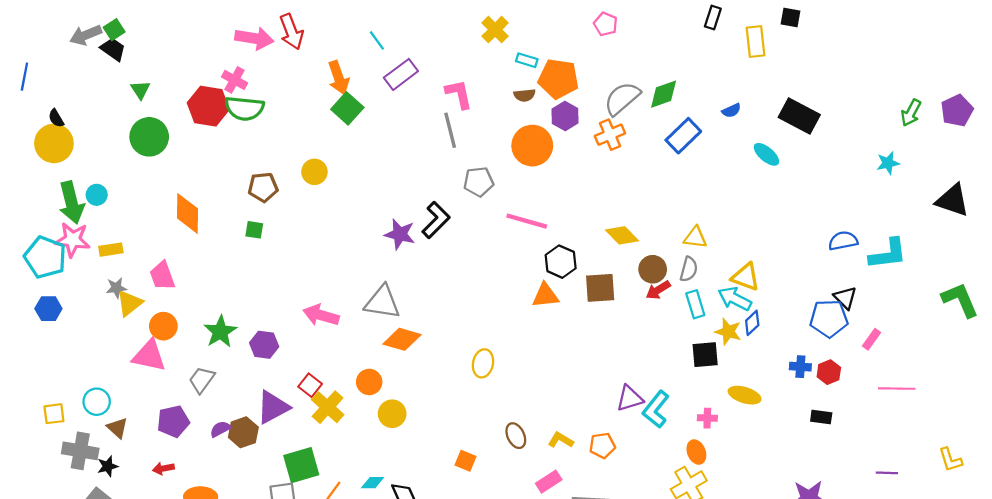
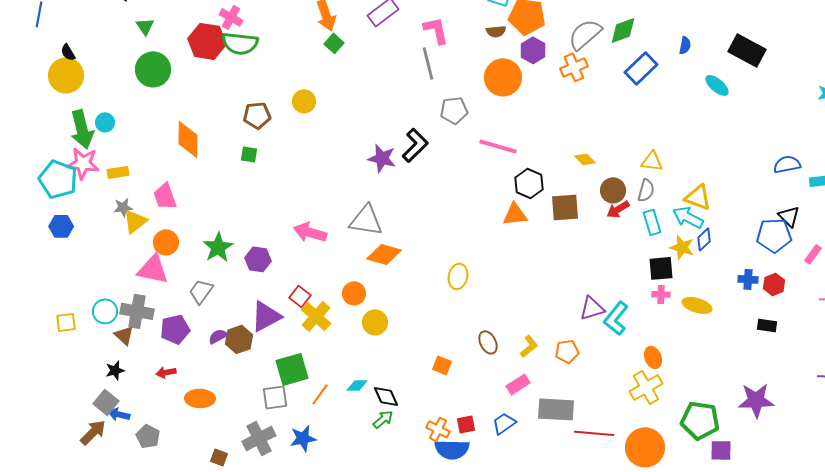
green square: (347, 108) -> (334, 43), size x0.7
blue semicircle: (731, 111) -> (685, 45), turned -54
yellow diamond: (622, 235) -> (585, 159), size x0.7
pink cross: (707, 418) -> (661, 294), moved
yellow L-shape: (561, 440) -> (529, 346), turned 110
gray cross: (80, 451) -> (137, 311), moved

